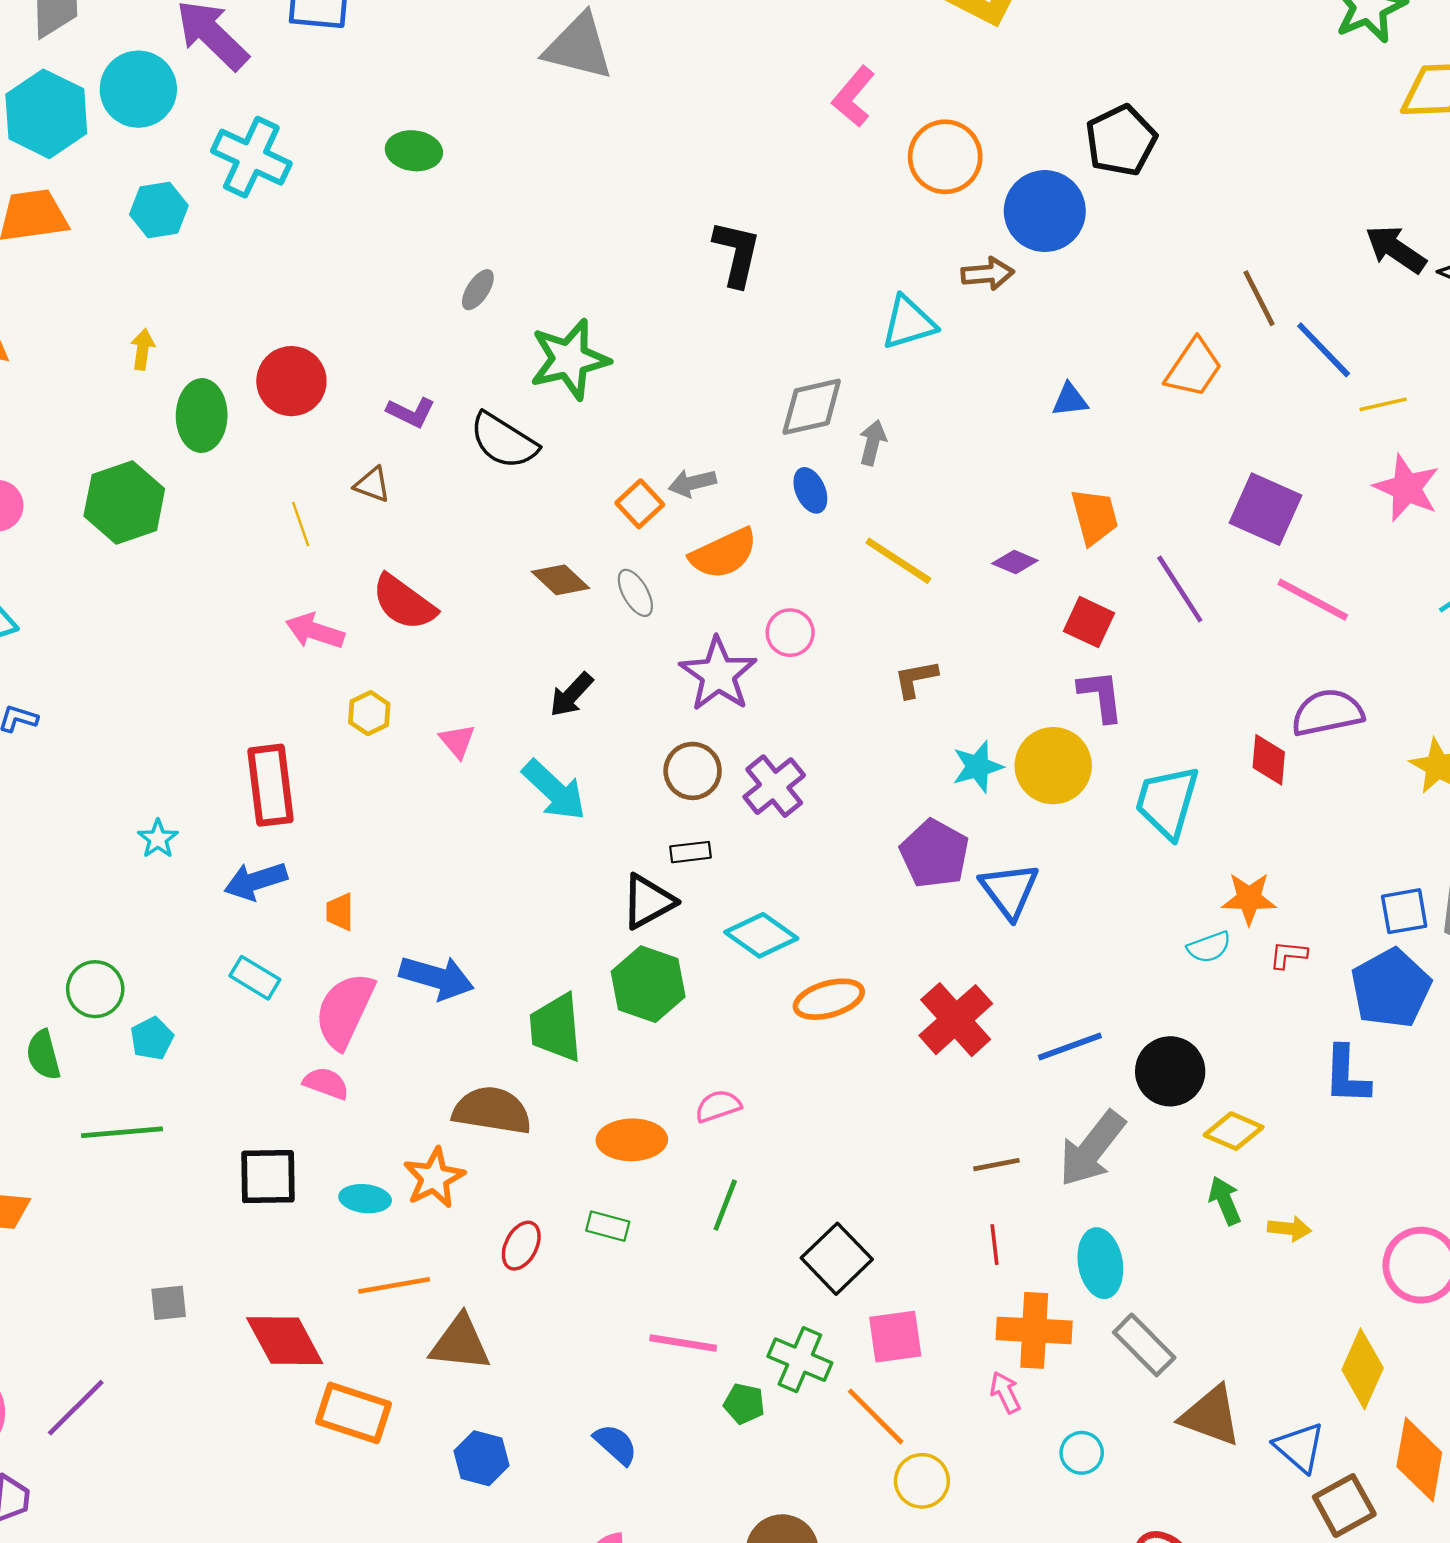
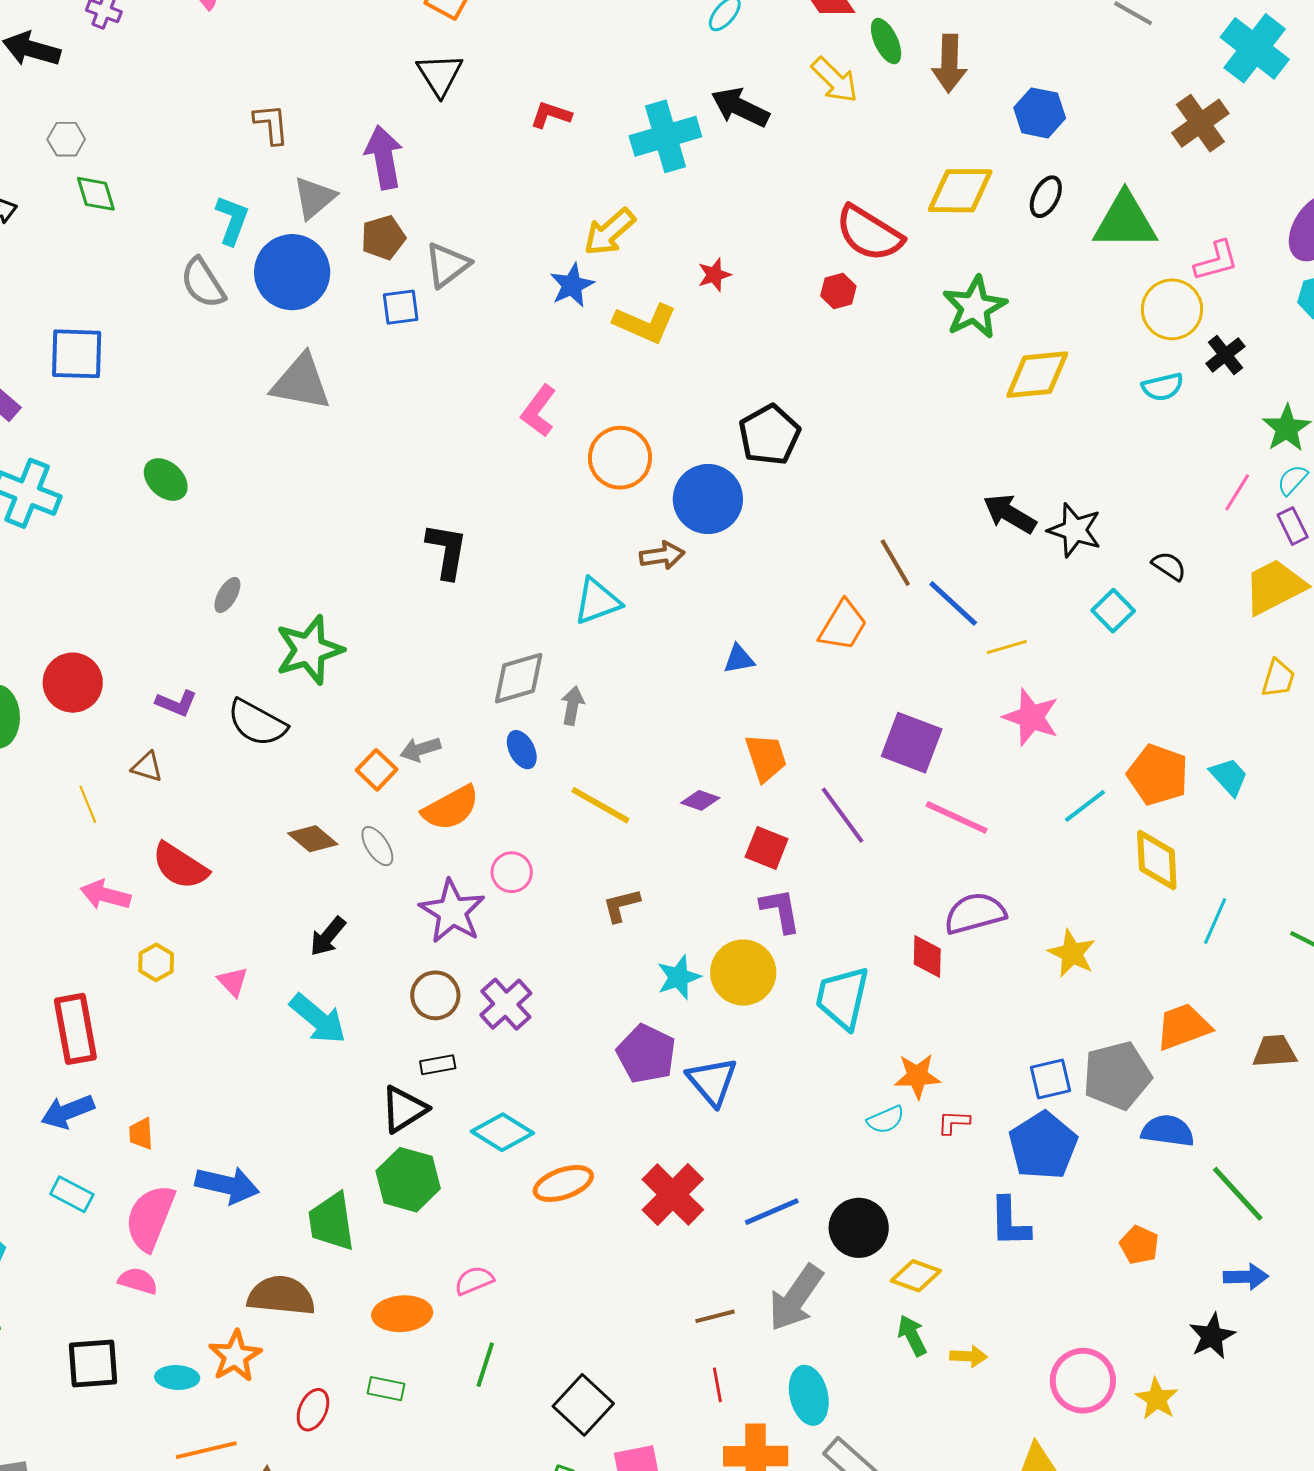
green ellipse: (414, 151) -> (166, 480), turned 39

